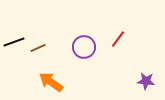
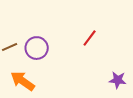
purple circle: (84, 47) -> (37, 48), moved

